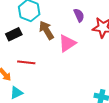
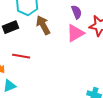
pink triangle: (67, 43) -> (75, 33), moved

